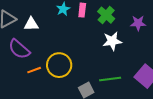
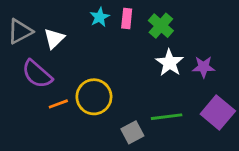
purple star: (138, 23) -> (204, 67), moved
white triangle: (31, 24) -> (54, 38), turned -42
white star: (112, 41) -> (169, 63), turned -30

